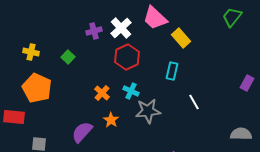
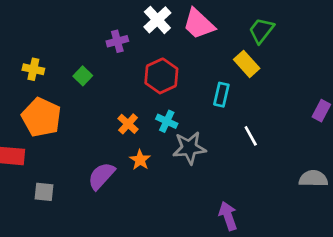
green trapezoid: (232, 17) -> (261, 31), moved
white cross: (121, 28) -> (157, 20), moved
yellow rectangle: (181, 38) -> (247, 64), moved

